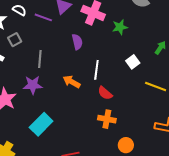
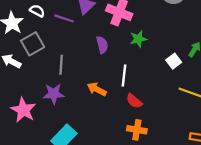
green star: (120, 27) -> (138, 39), moved
gray square: (15, 40) -> (33, 44), size x1.5
white square: (133, 62) -> (174, 61), moved

